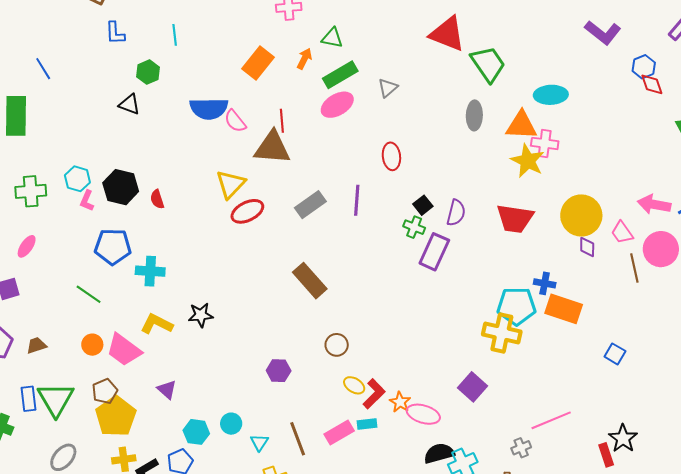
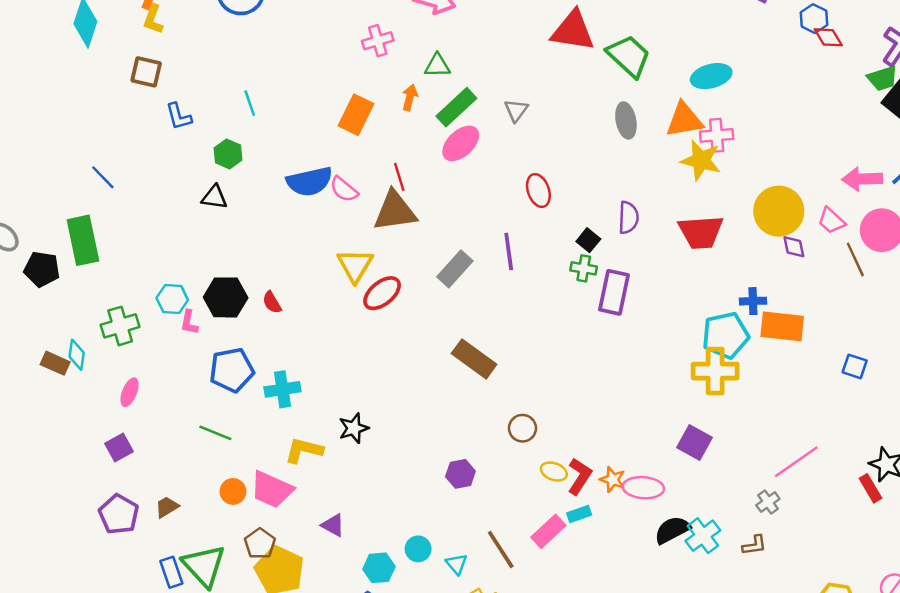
purple semicircle: (456, 213) -> (628, 218), moved

